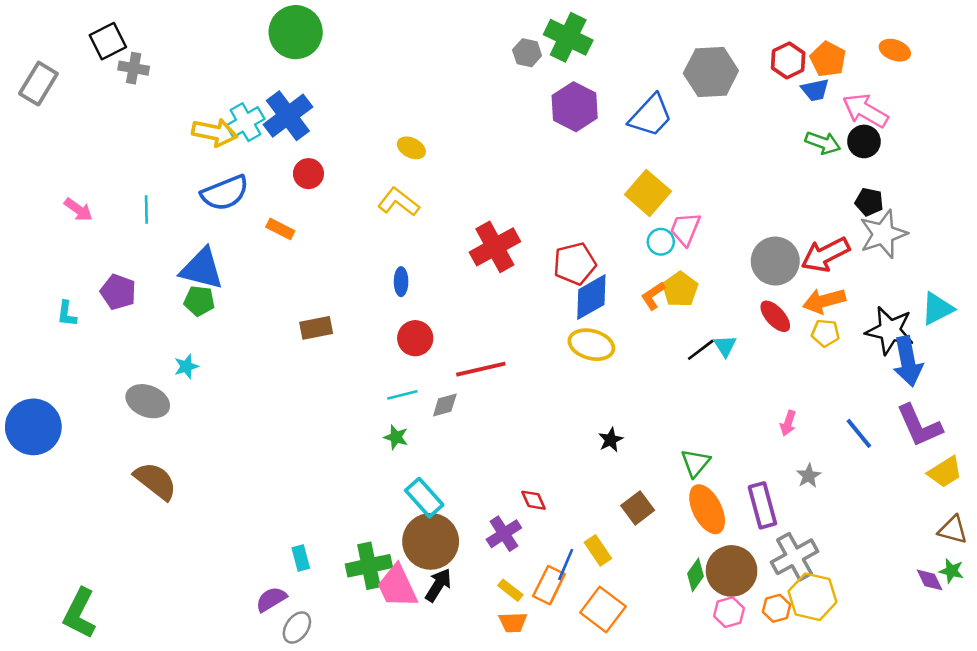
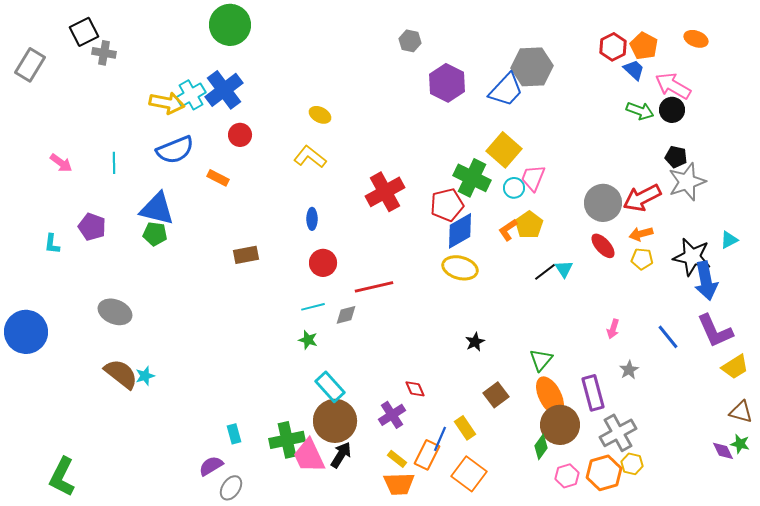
green cross: (568, 37) -> (472, 178), moved
gray hexagon: (711, 72) -> (532, 67), moved
blue trapezoid: (815, 90) -> (634, 70), turned -125
orange arrow: (824, 301) -> (641, 234), size x0.7
cyan triangle: (937, 309) -> (729, 240), size x0.7
cyan star: (186, 366) -> (145, 376), moved
brown circle: (732, 571) -> (560, 425), moved
yellow hexagon: (813, 597) -> (632, 464), size x0.6
orange hexagon: (777, 608) -> (604, 473), size x1.6
orange trapezoid: (513, 622) -> (399, 484), size x1.4

